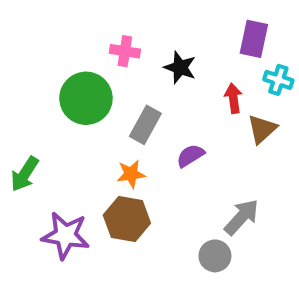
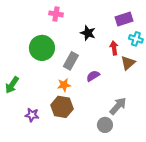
purple rectangle: (254, 39) -> (124, 19), turned 60
pink cross: (125, 51) -> (56, 14), moved
purple star: (66, 235) -> (32, 115), size x0.6

